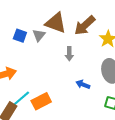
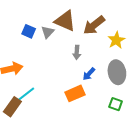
blue arrow: (83, 84) -> (89, 74), moved, turned -72
orange rectangle: (41, 101) -> (75, 93), moved

